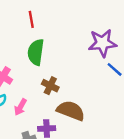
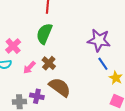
pink arrow: (20, 107) -> (29, 67), moved

